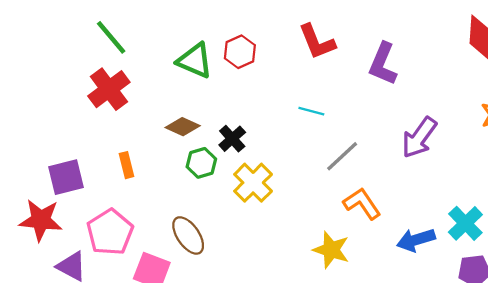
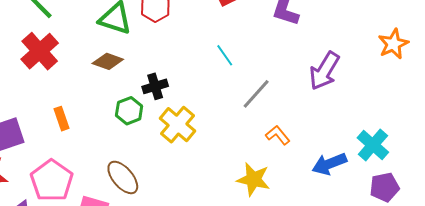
cyan line: (311, 111) -> (225, 55), turned 45
brown diamond: (183, 127) -> (108, 61), moved
black cross: (232, 139) -> (155, 86), turned 30
orange L-shape: (362, 204) -> (278, 135), size x0.7

